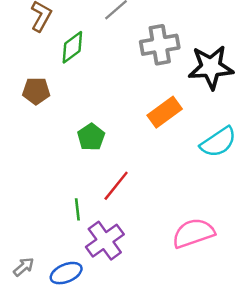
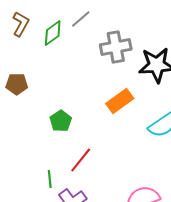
green diamond: (72, 47) -> (53, 33), moved

